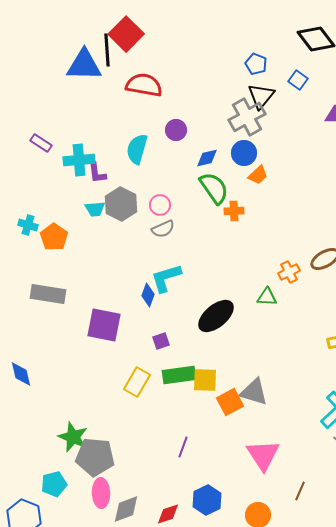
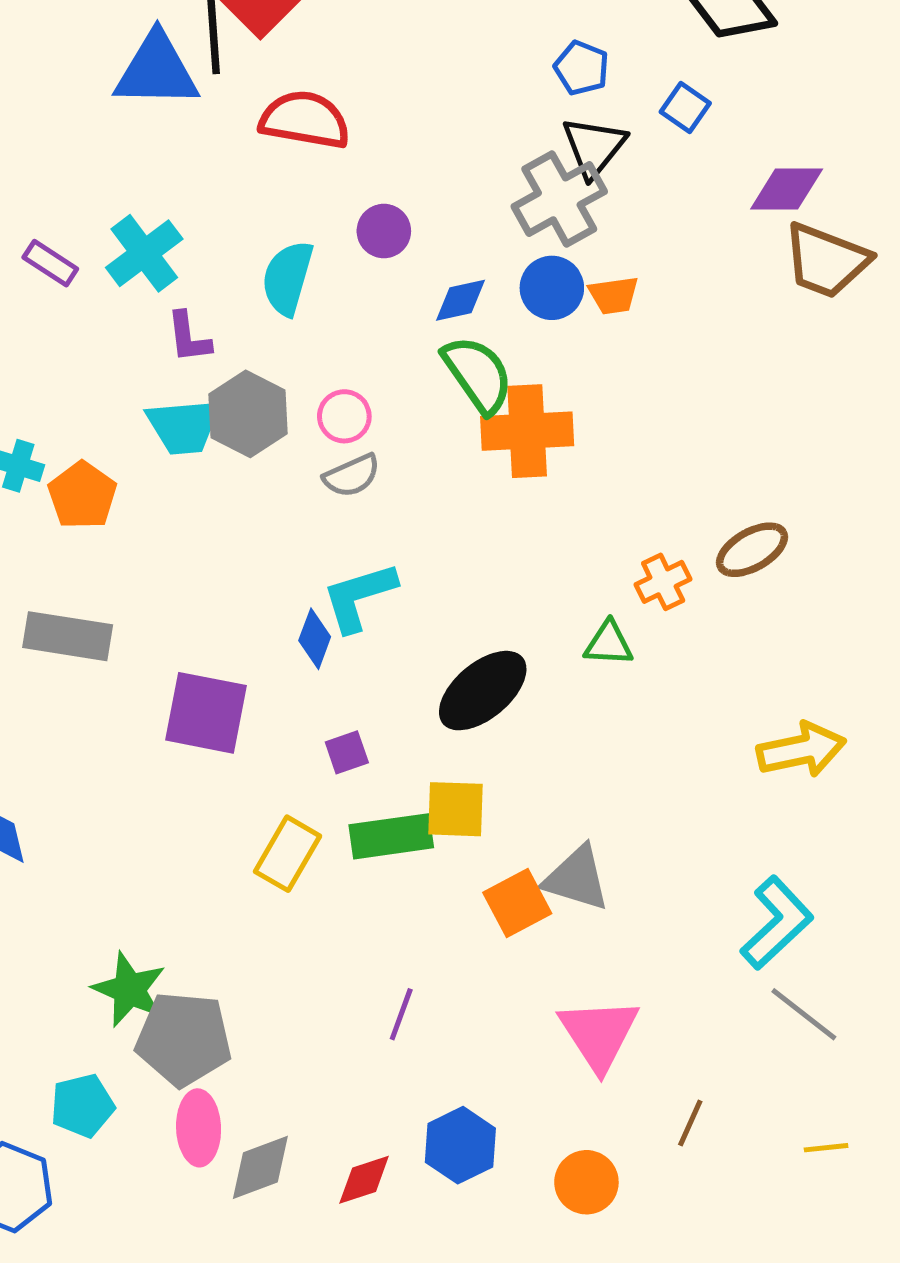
cyan cross: (79, 160) -> (144, 253), moved, turned -32
orange trapezoid: (258, 175) -> (614, 295), moved, turned 35
cyan trapezoid: (95, 209) -> (184, 426), size x1.5
orange cross: (234, 211) -> (527, 431), size x1.8
yellow square: (205, 380) -> (456, 809), moved

